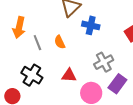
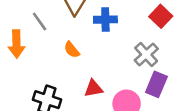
gray line: (37, 43) -> (40, 22), moved
gray cross: (104, 62) -> (146, 55), moved

